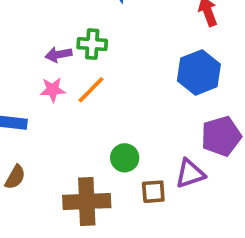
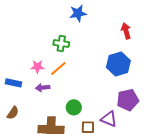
purple arrow: (59, 54) -> (43, 88), moved
purple triangle: (190, 174) -> (109, 119), turned 36

